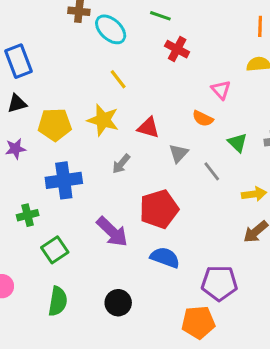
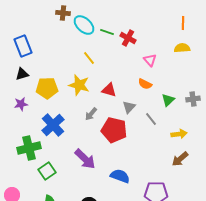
green line: (160, 16) -> (107, 32), moved
pink triangle: (221, 90) -> (150, 60), moved
green triangle: (237, 143) -> (168, 100), turned 32
blue cross: (64, 180) -> (53, 125), turned -35
red pentagon: (159, 209) -> (114, 130), moved, turned 30
green cross: (28, 215) -> (29, 148), size x1.6

